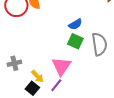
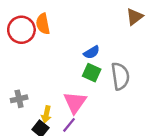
yellow arrow: (37, 76) -> (46, 114), turned 56

